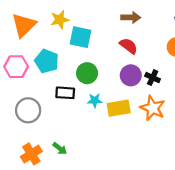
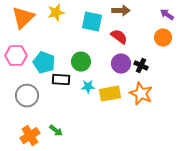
cyan square: (81, 37) -> (92, 22), moved
cyan pentagon: (47, 61) -> (44, 63), moved

